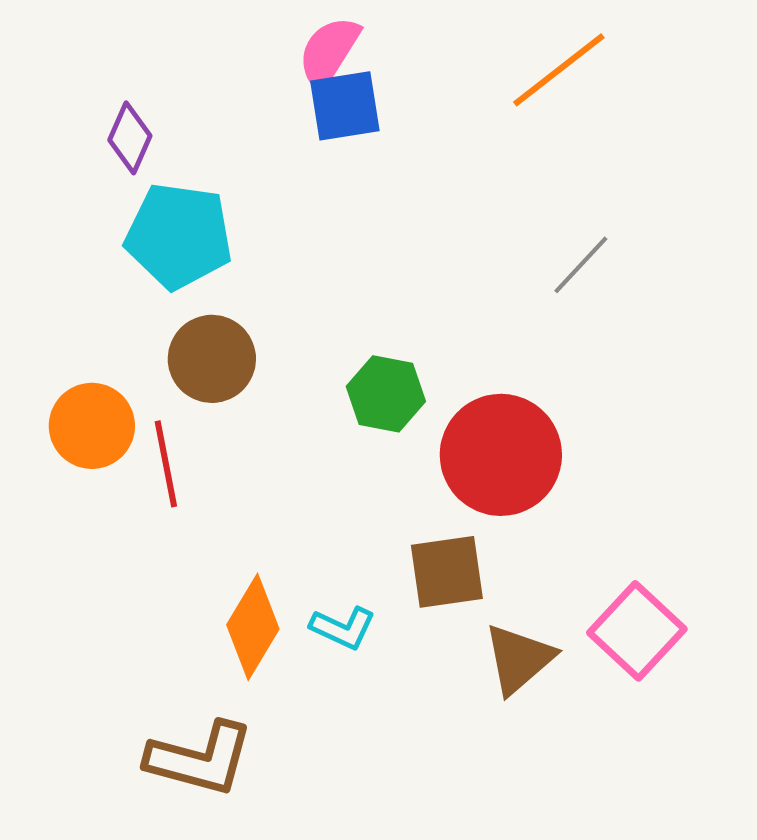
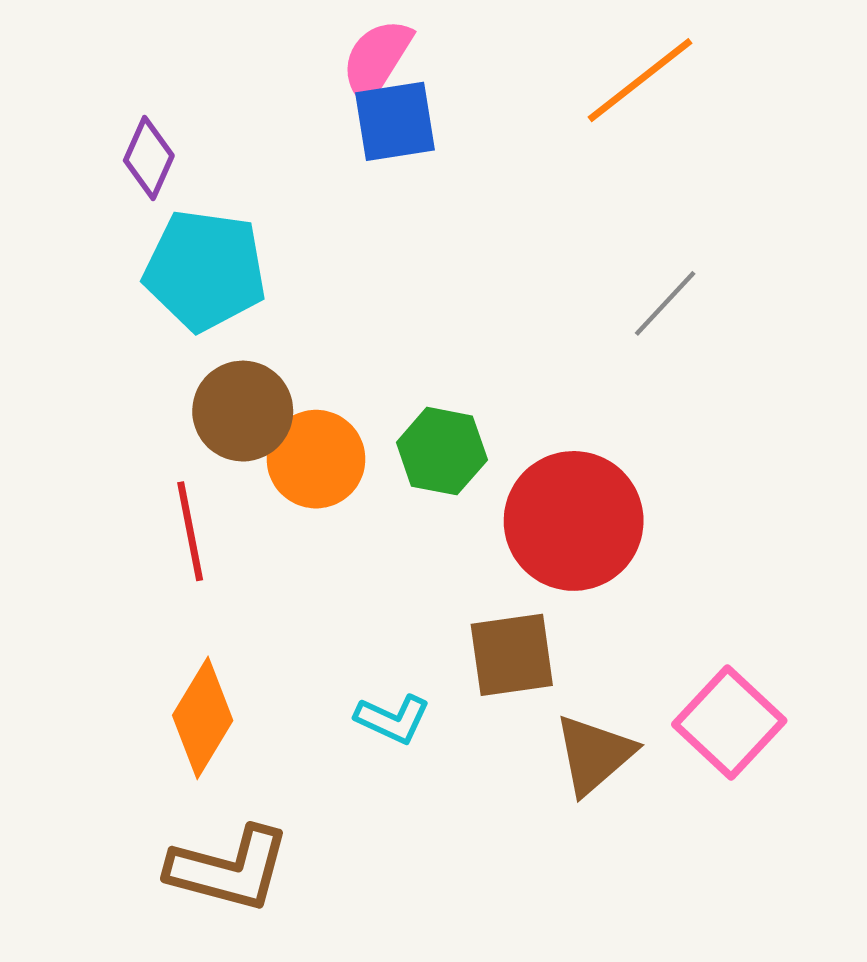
orange circle: (92, 426) -> (316, 459), moved
orange diamond: (253, 627) -> (203, 718), moved

